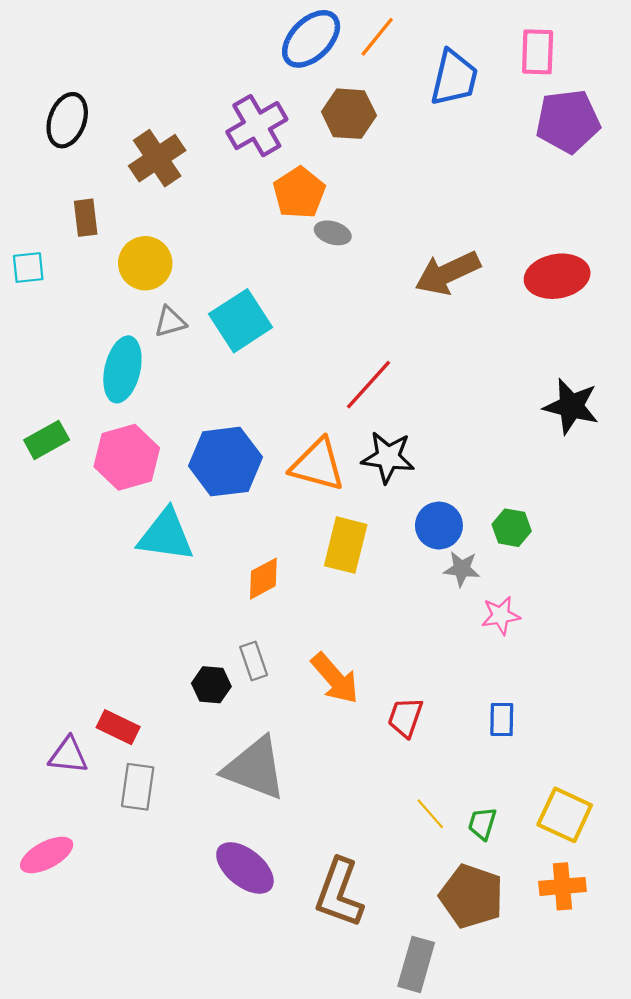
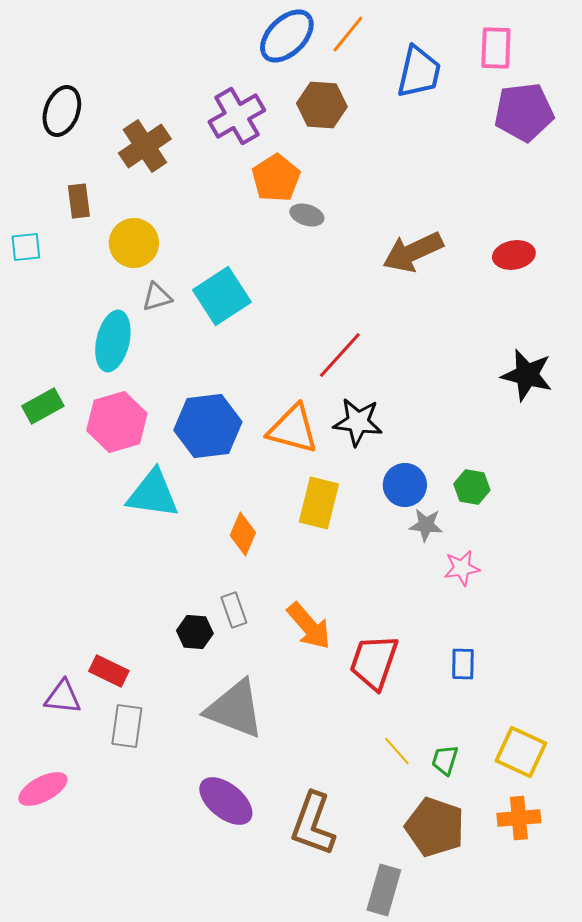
red ellipse: (557, 276) -> (514, 255), size x0.7
orange diamond: (263, 579) -> (243, 534), turned -39
red trapezoid: (405, 717) -> (374, 662), size x1.5

